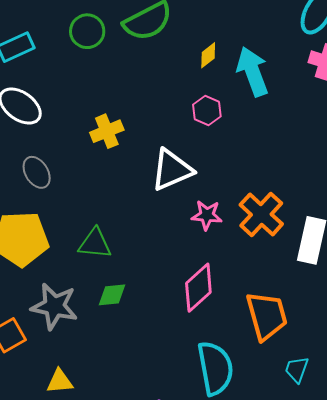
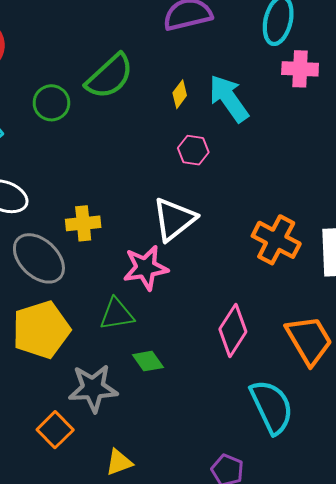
yellow cross: (107, 131) -> (83, 223), moved, turned 32
gray ellipse: (37, 172) -> (39, 258), size x1.6
pink star: (207, 215) -> (146, 268), moved, size x1.4
green diamond: (112, 295) -> (148, 361), turned 76

